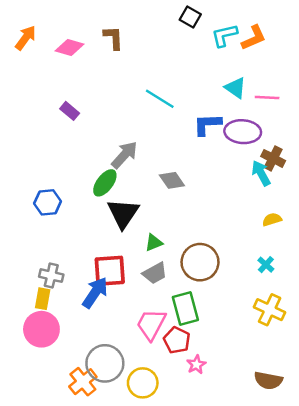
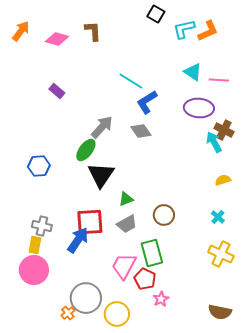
blue L-shape: (207, 124) -> (147, 102), moved, turned -30
gray diamond: (172, 180) -> (141, 131), moved
brown circle: (200, 262) -> (164, 215), size x0.7
orange cross: (83, 382) -> (68, 313), size x0.6

